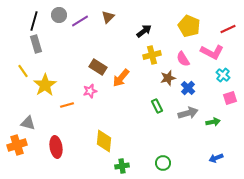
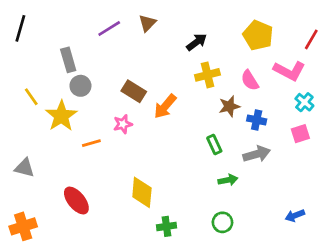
gray circle: (59, 15) -> (80, 86), moved
black line: (34, 21) -> (20, 28), moved
red line: (228, 29) -> (311, 39), turned -35
gray rectangle: (36, 44) -> (68, 60), moved
blue cross: (188, 88) -> (257, 120), turned -32
pink square: (230, 98) -> (300, 134), moved
green arrow: (213, 122) -> (228, 180), moved
gray triangle: (28, 123) -> (25, 168), moved
orange cross: (17, 145) -> (23, 226), moved
red ellipse: (56, 147) -> (76, 201), turned -30

